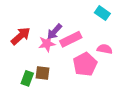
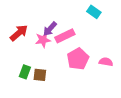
pink semicircle: (105, 49) -> (106, 62), moved
brown square: (42, 73) -> (40, 75), moved

